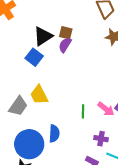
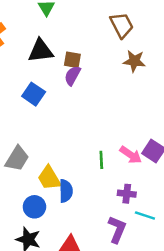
black triangle: (43, 36) -> (41, 51), moved, turned 30
yellow trapezoid: (39, 95) -> (49, 178), moved
blue circle: (29, 144) -> (34, 207), size x0.6

